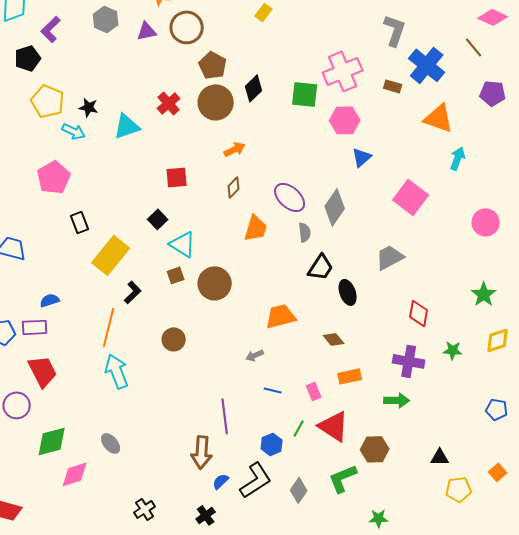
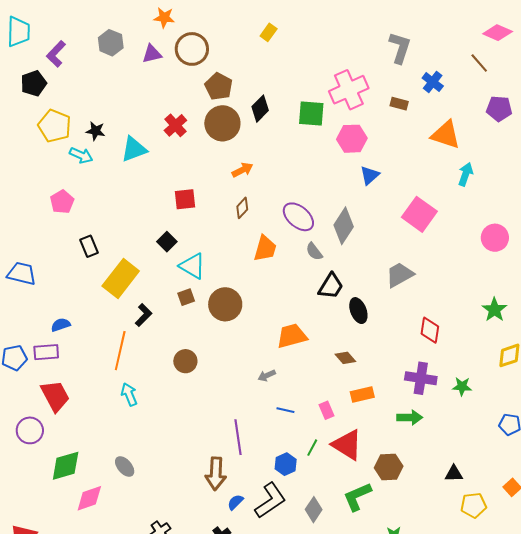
blue cross: (427, 65) -> (433, 82), size x0.6
pink pentagon: (54, 177) -> (62, 202), size x0.7
gray semicircle: (305, 232) -> (314, 251), turned 150
green star: (453, 350) -> (462, 386), moved
cyan arrow: (117, 371) -> (129, 394), size x0.7

